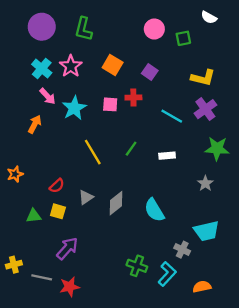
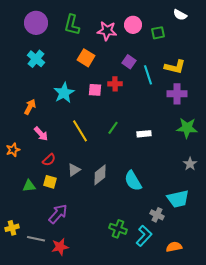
orange square: (113, 65) -> (86, 58), moved
pink star: (71, 66) -> (107, 31), moved, turned -30
pink arrow: (48, 96) -> (41, 134), moved
purple cross: (205, 109) -> (177, 94), turned 36
cyan line: (172, 116) -> (148, 75), moved, turned 42
gray star: (205, 183) -> (190, 164), moved

